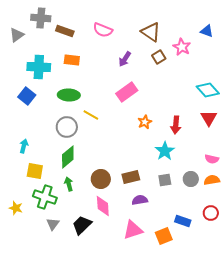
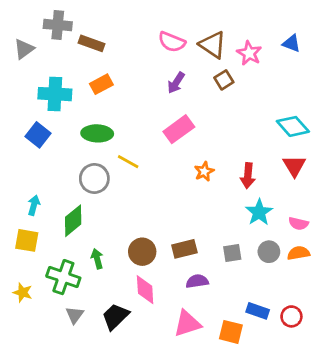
pink semicircle: (103, 30) -> (172, 42), moved
pink star: (182, 47) -> (249, 53), moved
orange rectangle: (72, 60) -> (101, 84), turned -35
cyan star: (165, 151) -> (259, 212), moved
green diamond: (68, 157) -> (73, 221), moved
yellow square: (35, 171) -> (27, 240), moved
red circle: (211, 213) -> (291, 316), moved
orange square: (164, 236) -> (231, 332), turned 36

